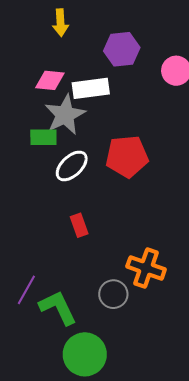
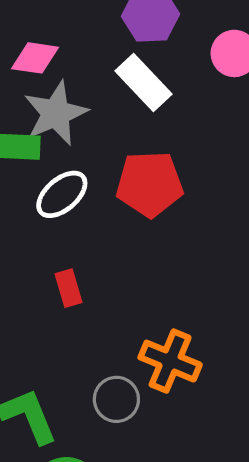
white rectangle: (91, 88) -> (144, 82), moved, turned 51

